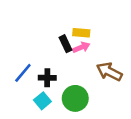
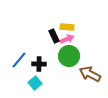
brown arrow: (109, 72) -> (90, 74), moved
green circle: (75, 98) -> (69, 56), moved

